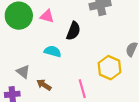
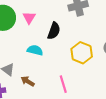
pink triangle: (47, 16) -> (29, 18), turned 48
yellow hexagon: (109, 68) -> (82, 53), moved

